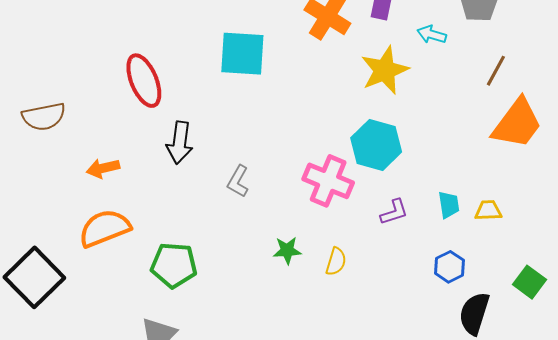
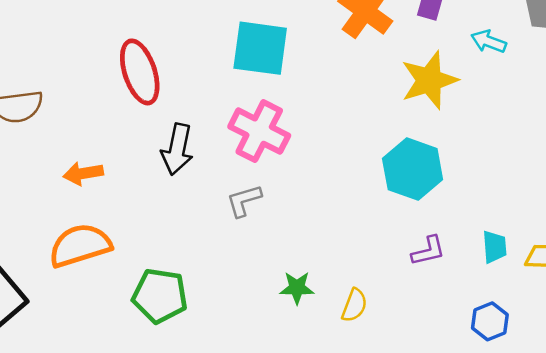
gray L-shape: (238, 181) -> (244, 201), turned 40
pink cross: (328, 181) -> (259, 131), moved

